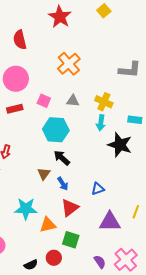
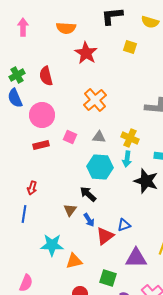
yellow square: (104, 11) -> (130, 47), turned -32
cyan hexagon: (56, 130) -> (100, 167), moved
red triangle: (70, 208) -> (105, 236), moved
green square: (71, 240) -> (108, 278), moved

